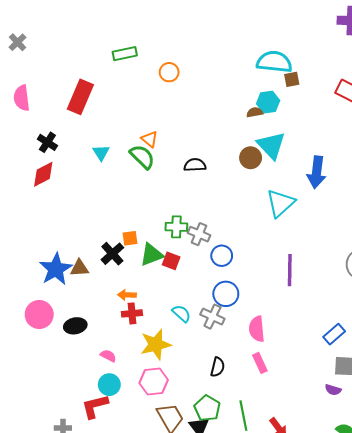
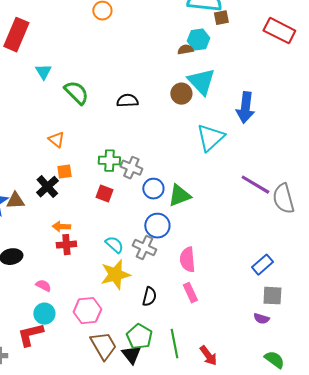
orange triangle: (150, 139) -> (56, 140), moved
cyan triangle: (101, 153) -> (43, 72), moved
green triangle: (152, 255) -> (179, 196), moved
purple line: (290, 270) -> (255, 185), moved, turned -60
yellow star: (156, 344) -> (115, 275), moved

